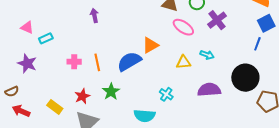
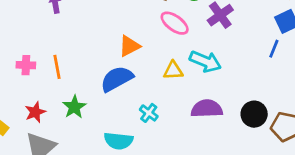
cyan arrow: (207, 55) -> (205, 61), size x1.6
blue semicircle: (129, 61) -> (117, 79), moved
black circle: (245, 78) -> (254, 114), moved, size x0.7

